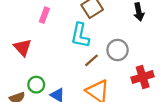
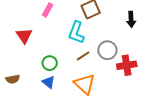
red cross: (143, 77) -> (127, 65), moved
green circle: (36, 85) -> (50, 63), moved

